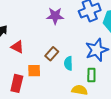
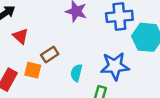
brown rectangle: (52, 54) -> (50, 55), moved

